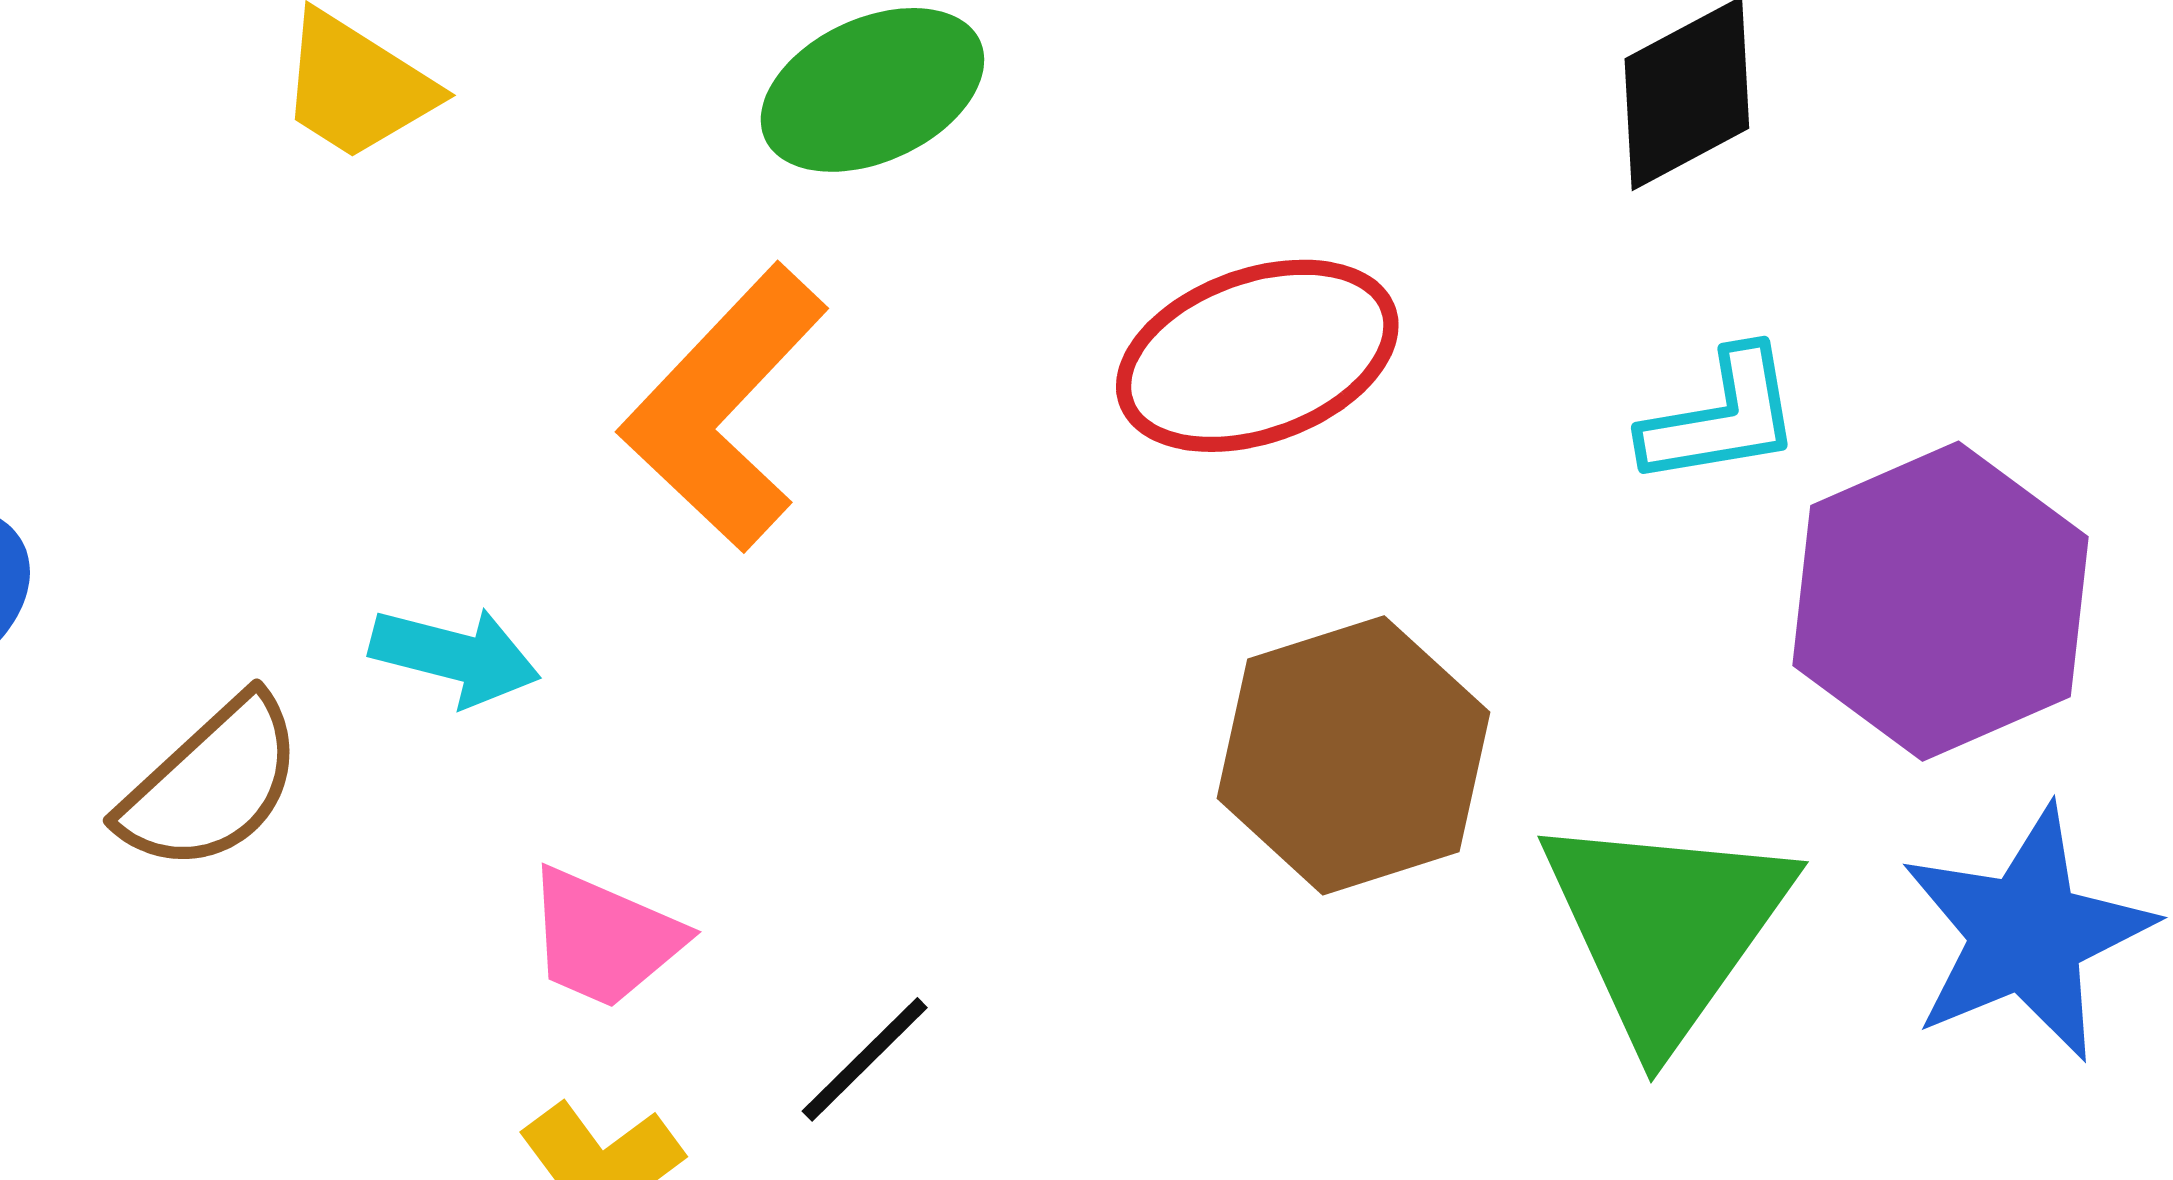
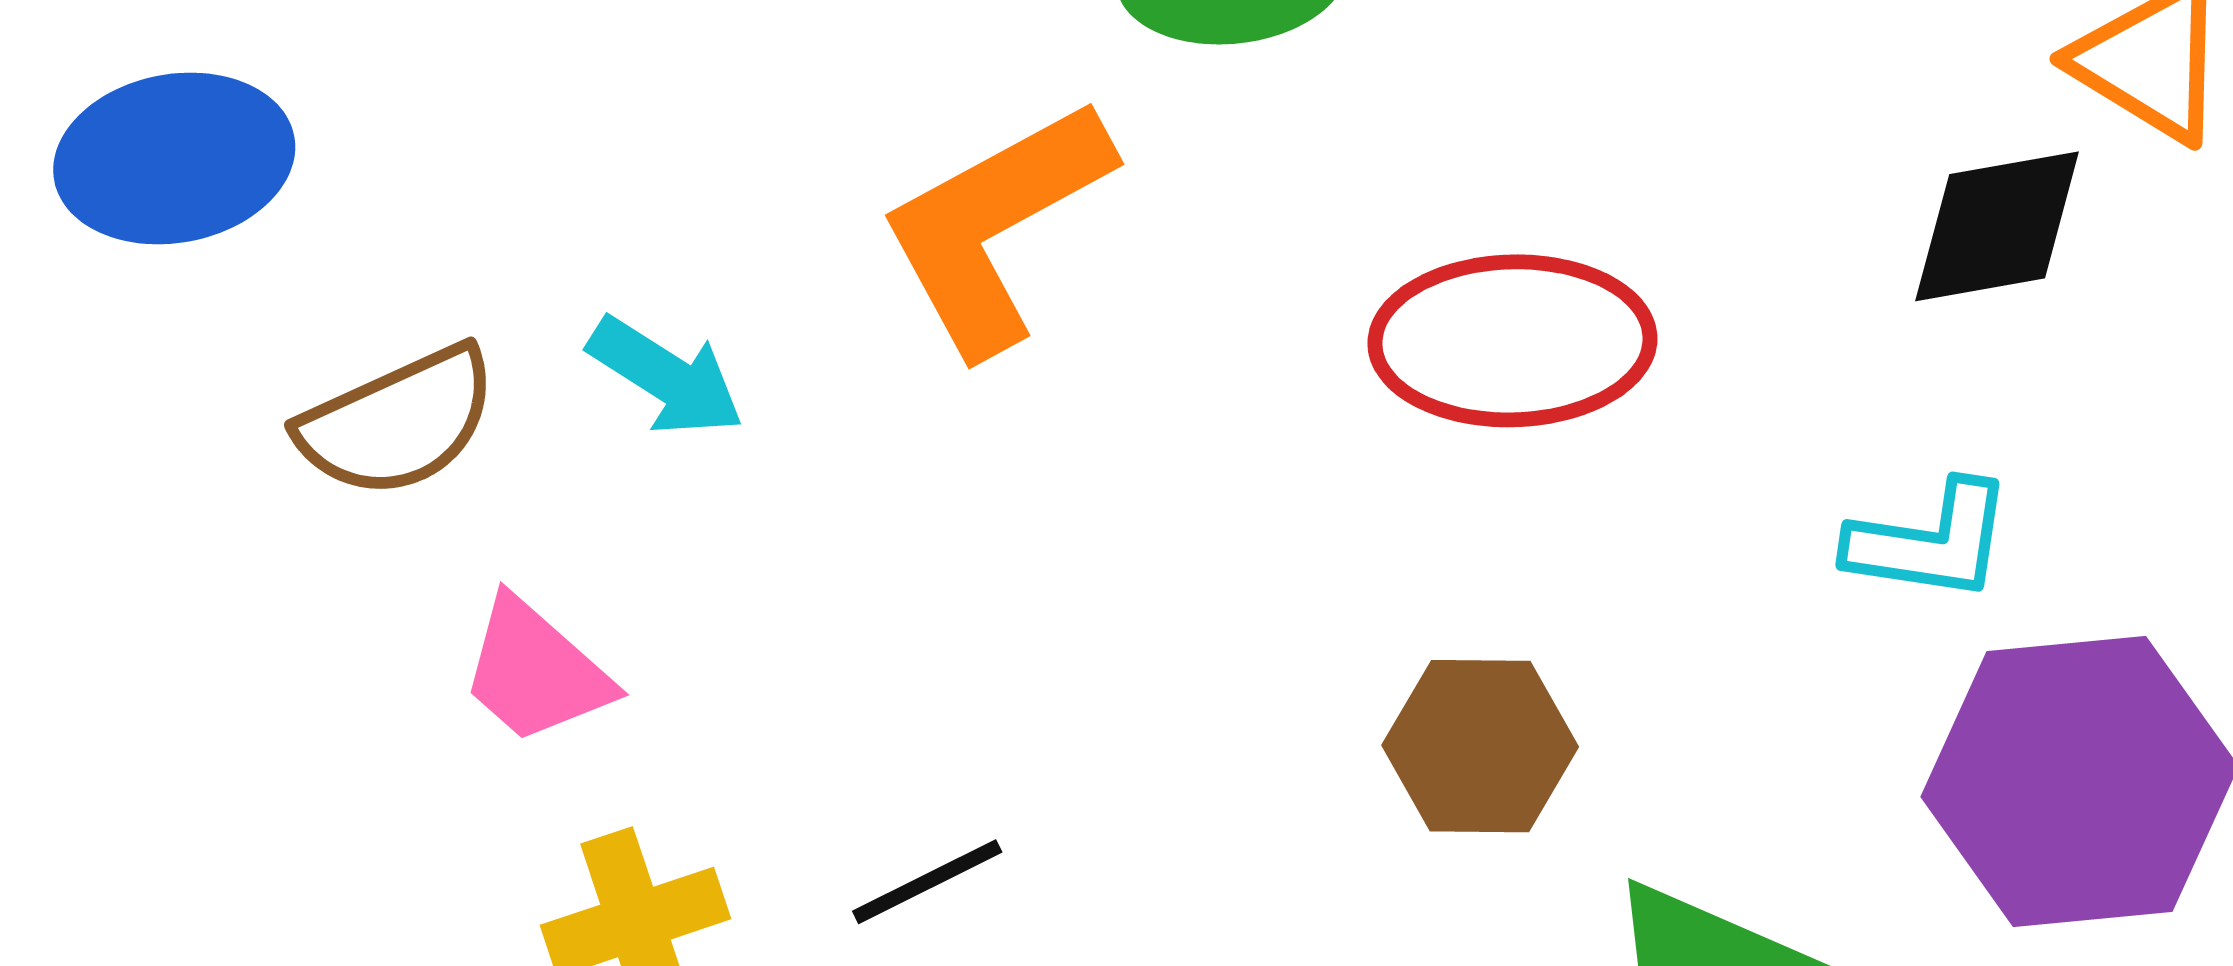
brown hexagon: (1353, 755) -> (1480, 746), size x0.7
pink trapezoid: (604, 938) -> (536, 671), moved

